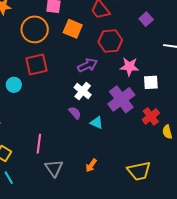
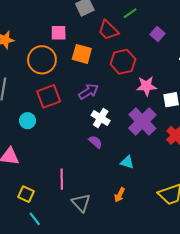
purple arrow: (87, 65) -> (89, 92), moved
cyan triangle: (97, 123) -> (127, 162), moved

